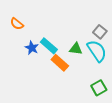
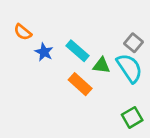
cyan rectangle: (49, 46) -> (77, 51), moved
blue star: (32, 48) -> (44, 52), moved

